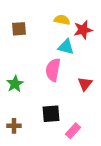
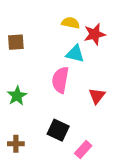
brown square: (19, 29) -> (16, 42), moved
black square: (51, 114) -> (58, 130), turned 30

